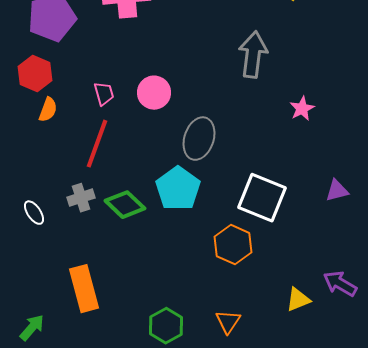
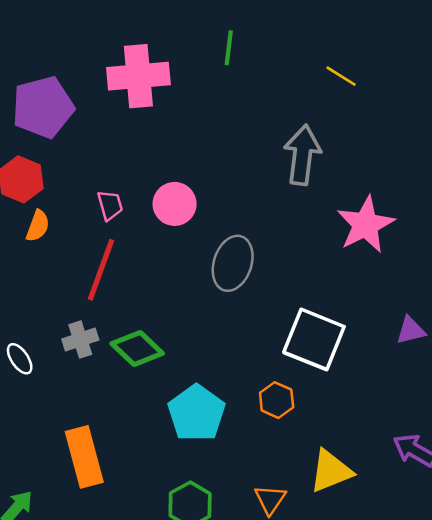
pink star: (302, 109) -> (366, 225), size x1.8
cyan pentagon: (178, 189) -> (196, 413), moved
orange hexagon: (233, 245) -> (277, 400), size x0.7
yellow triangle: (298, 300) -> (331, 471), moved, size x1.4

